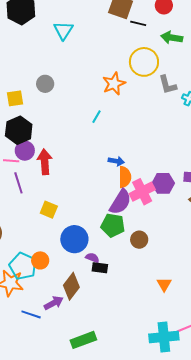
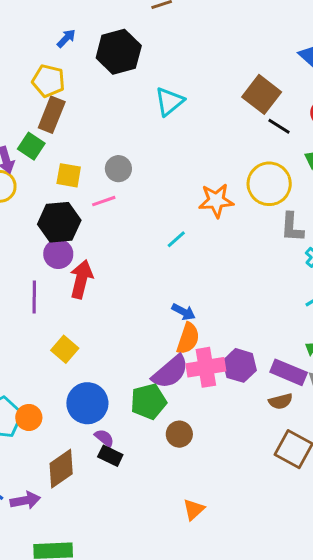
pink line: (11, 161) -> (104, 201), moved, turned -42
green pentagon: (113, 225) -> (148, 401), turned 30
purple arrow: (54, 303) -> (25, 500), moved

